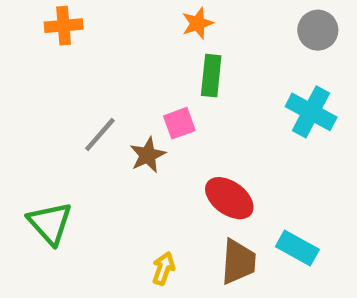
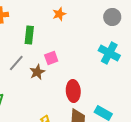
green rectangle: (211, 76) -> (29, 35), moved
red ellipse: (229, 198) -> (73, 91), turned 50

